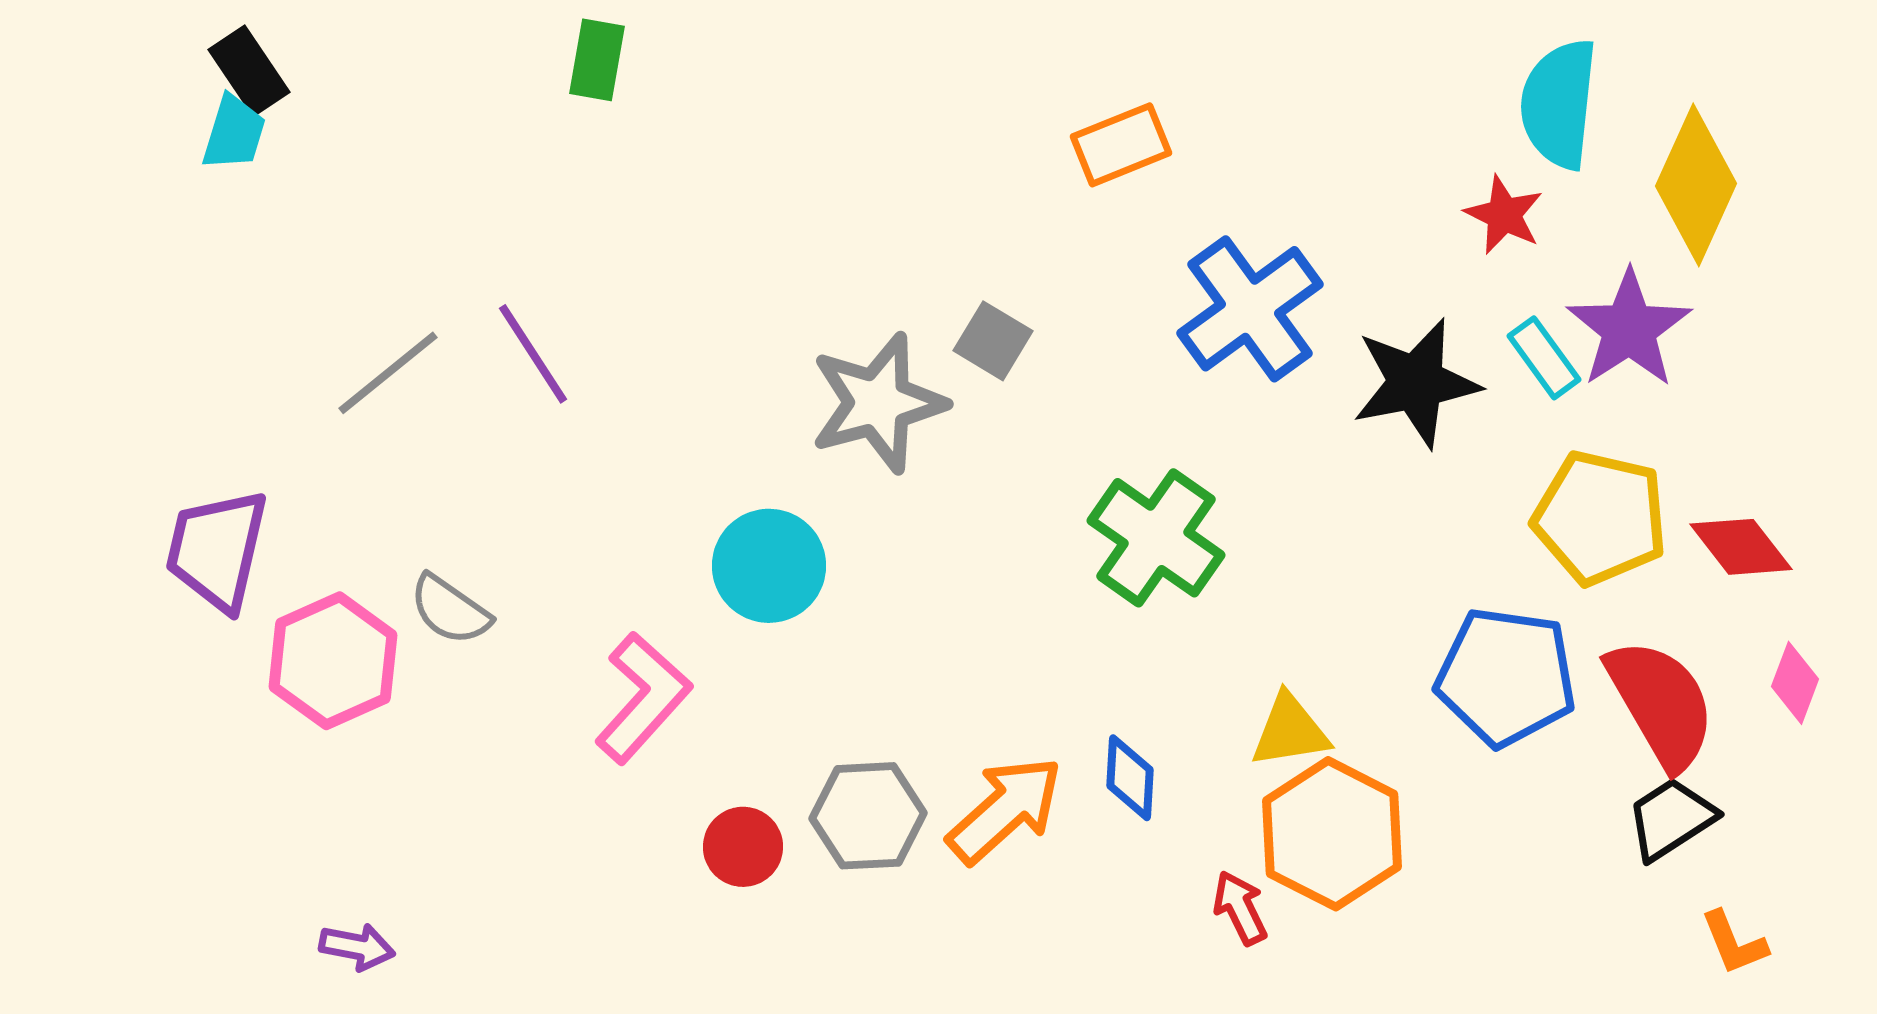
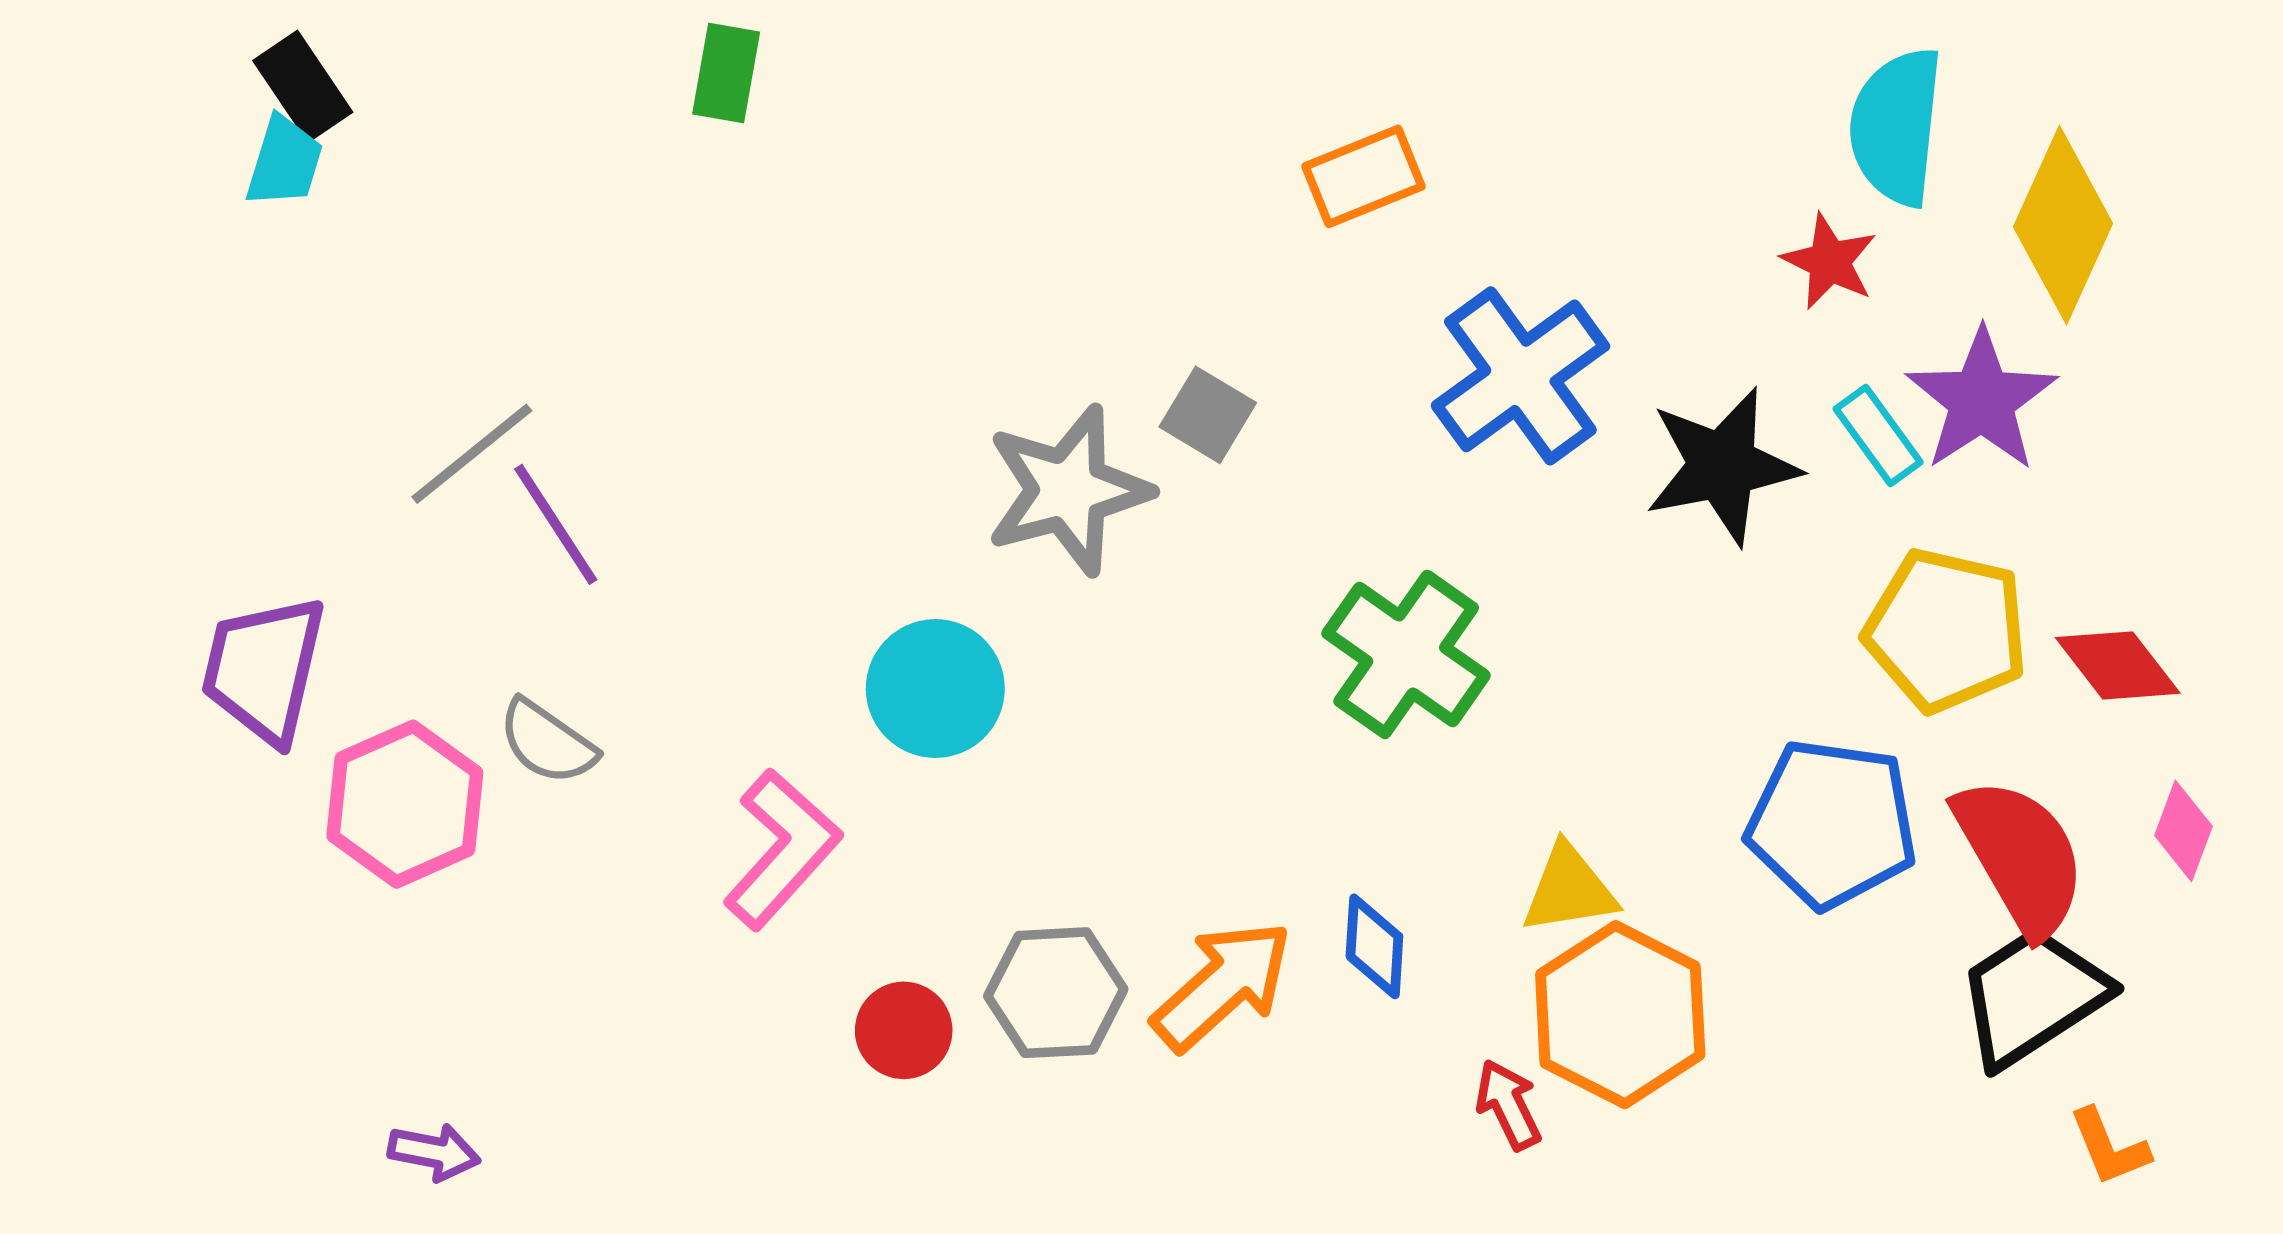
purple line: (533, 354) -> (556, 524), moved
black trapezoid: (1671, 819) -> (2033, 996), size x1.4

